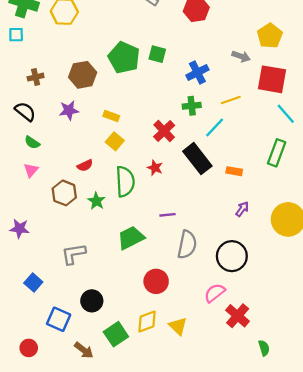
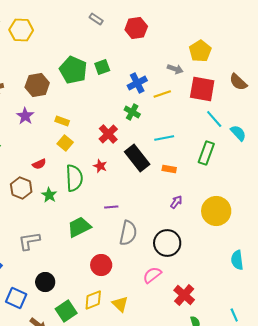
green square: (157, 54) -> (102, 67), turned -35
yellow line: (231, 100) -> (162, 94), moved
green cross: (192, 106) -> (132, 112), turned 35
purple star: (69, 110) -> (25, 116), turned -30
cyan line: (215, 128) -> (164, 138), moved, turned 36
red cross: (238, 316) -> (184, 295), moved

